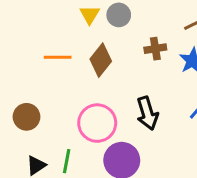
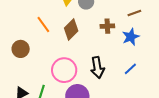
orange line: (58, 57) -> (43, 25), turned 48
brown circle: (27, 117) -> (21, 49), moved

